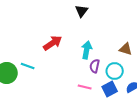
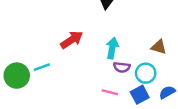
cyan line: (28, 66) -> (42, 67), turned -40
purple semicircle: (95, 66) -> (122, 67), turned -96

